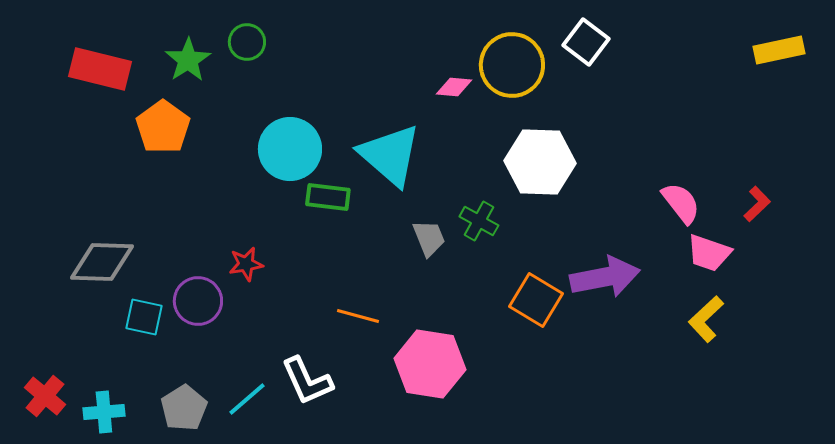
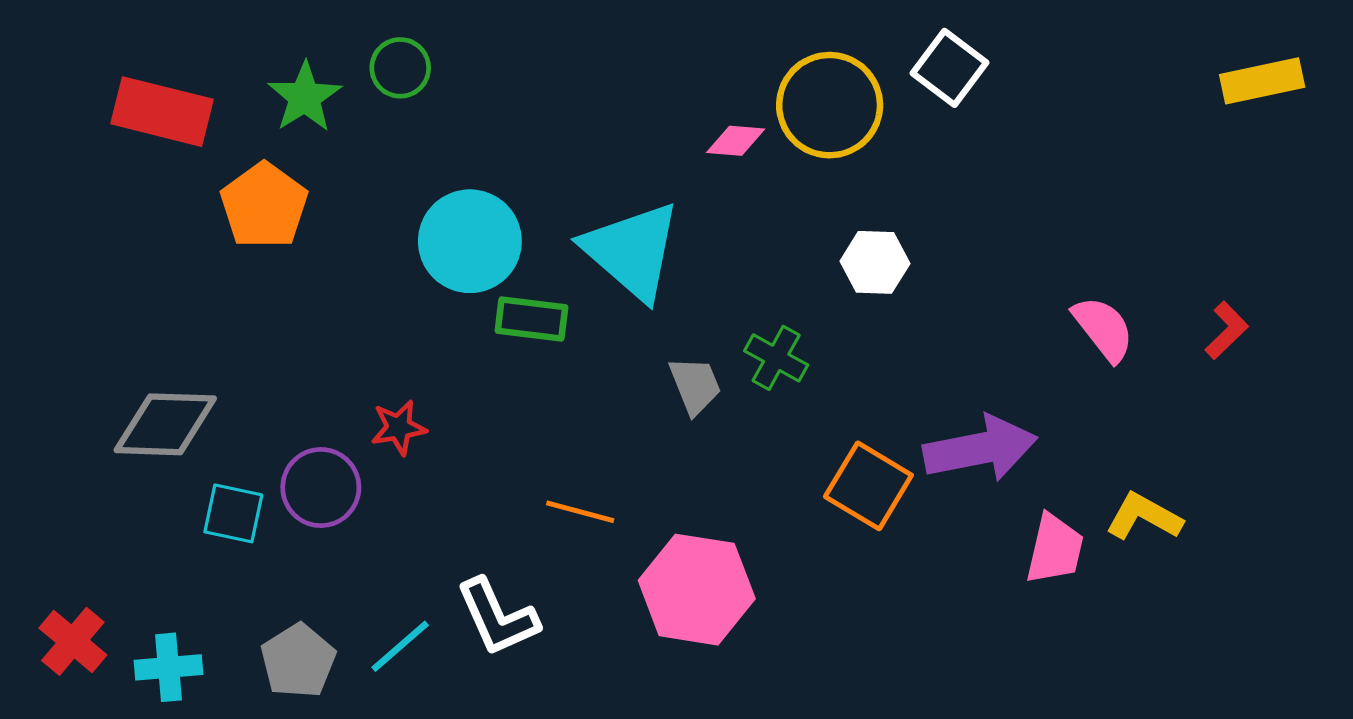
white hexagon: (540, 162) -> (875, 262), size x0.6
pink trapezoid: (709, 253) -> (1055, 549), moved, turned -96
yellow L-shape: (706, 319) -> (1144, 517), turned 72

